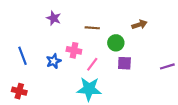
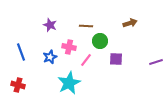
purple star: (54, 18) -> (50, 25), moved
green circle: (116, 43) -> (100, 41), moved
cyan star: (89, 89) -> (69, 83), moved, turned -30

